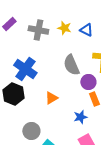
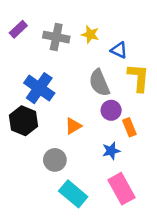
blue triangle: (86, 30) -> (119, 50), moved
purple circle: (88, 82) -> (111, 110), moved
gray circle: (31, 131) -> (55, 160), moved

